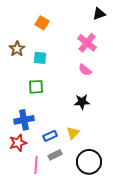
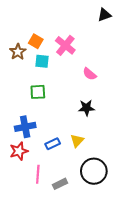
orange square: (42, 23) -> (36, 41), moved
pink cross: (87, 43) -> (65, 45), moved
gray rectangle: (55, 155) -> (60, 184), moved

